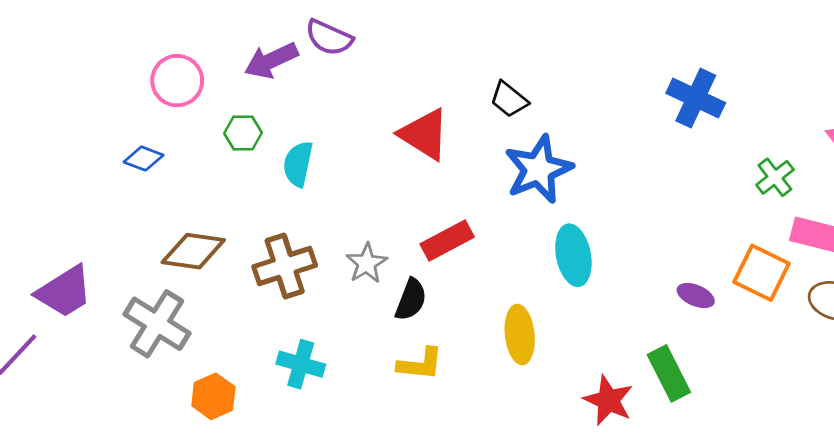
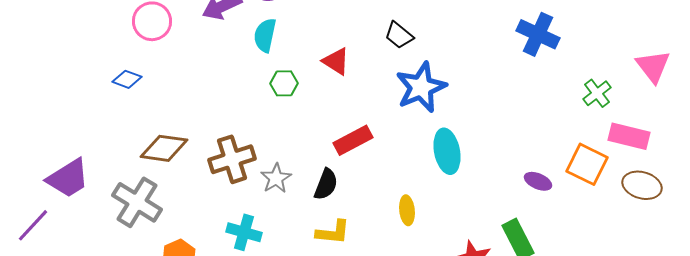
green hexagon: (243, 133) -> (284, 83), moved
red triangle: (424, 134) -> (336, 61), size x0.7
cyan semicircle: (298, 164) -> (265, 35), moved
gray star: (367, 263) -> (276, 178), moved
yellow ellipse: (520, 335) -> (407, 210), size x0.7

